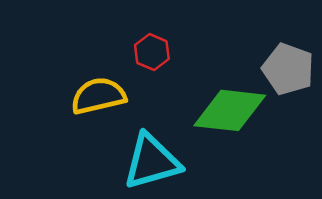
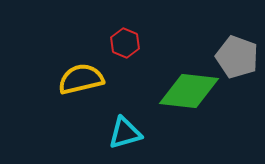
cyan triangle: (152, 162) -> (125, 133), size x0.7

